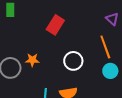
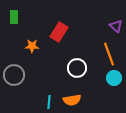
orange star: (32, 60) -> (32, 46), moved

